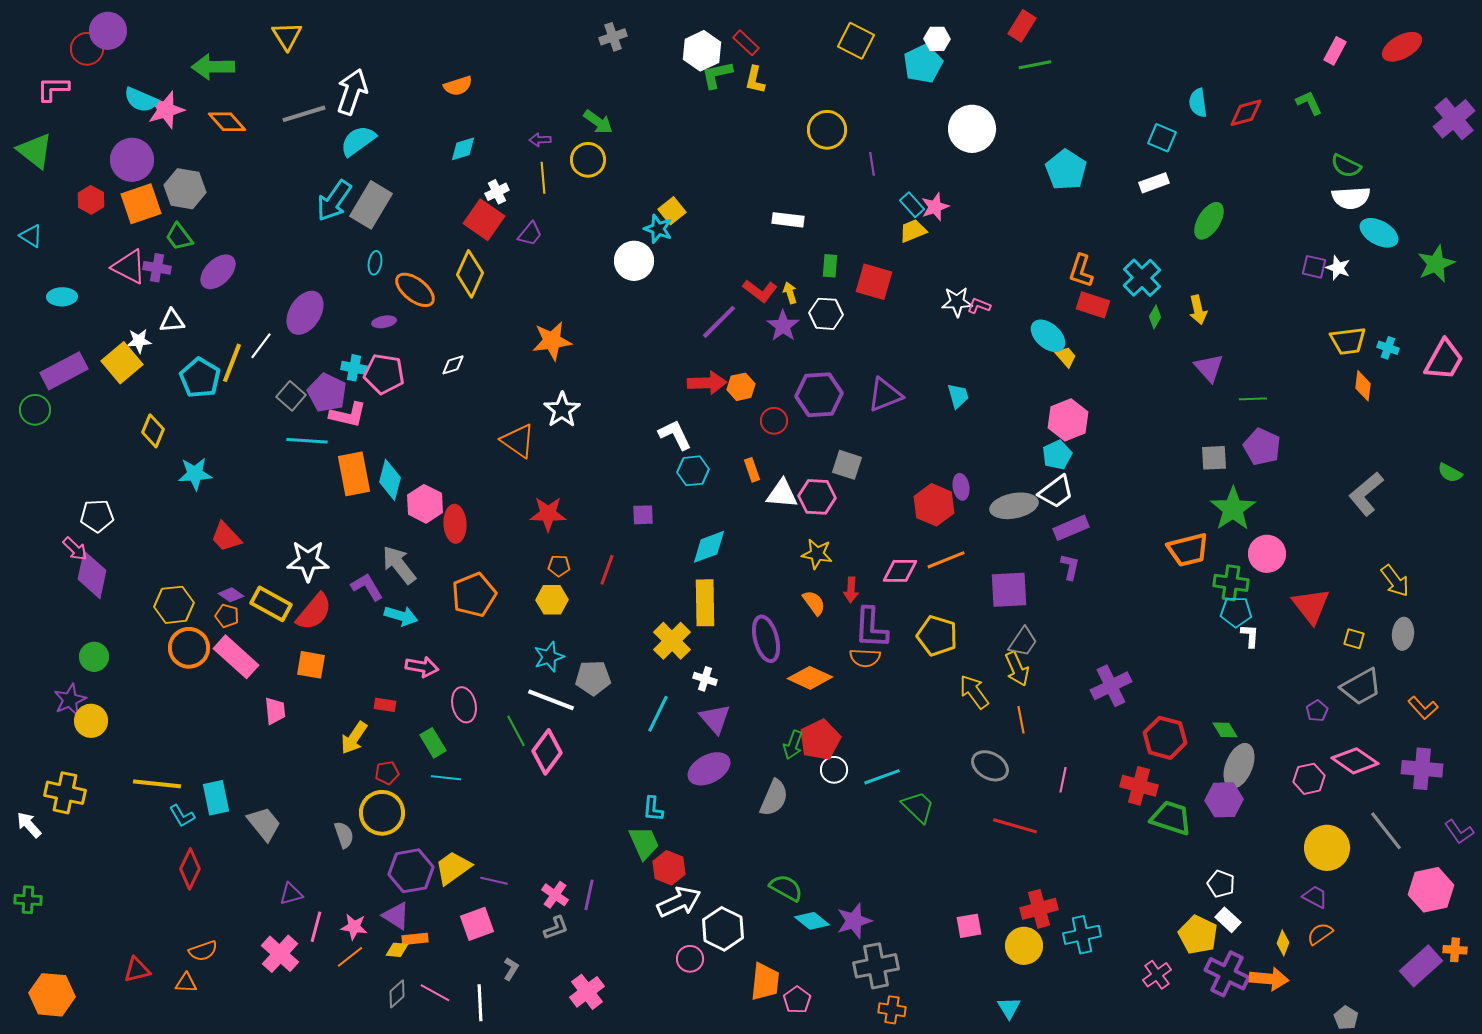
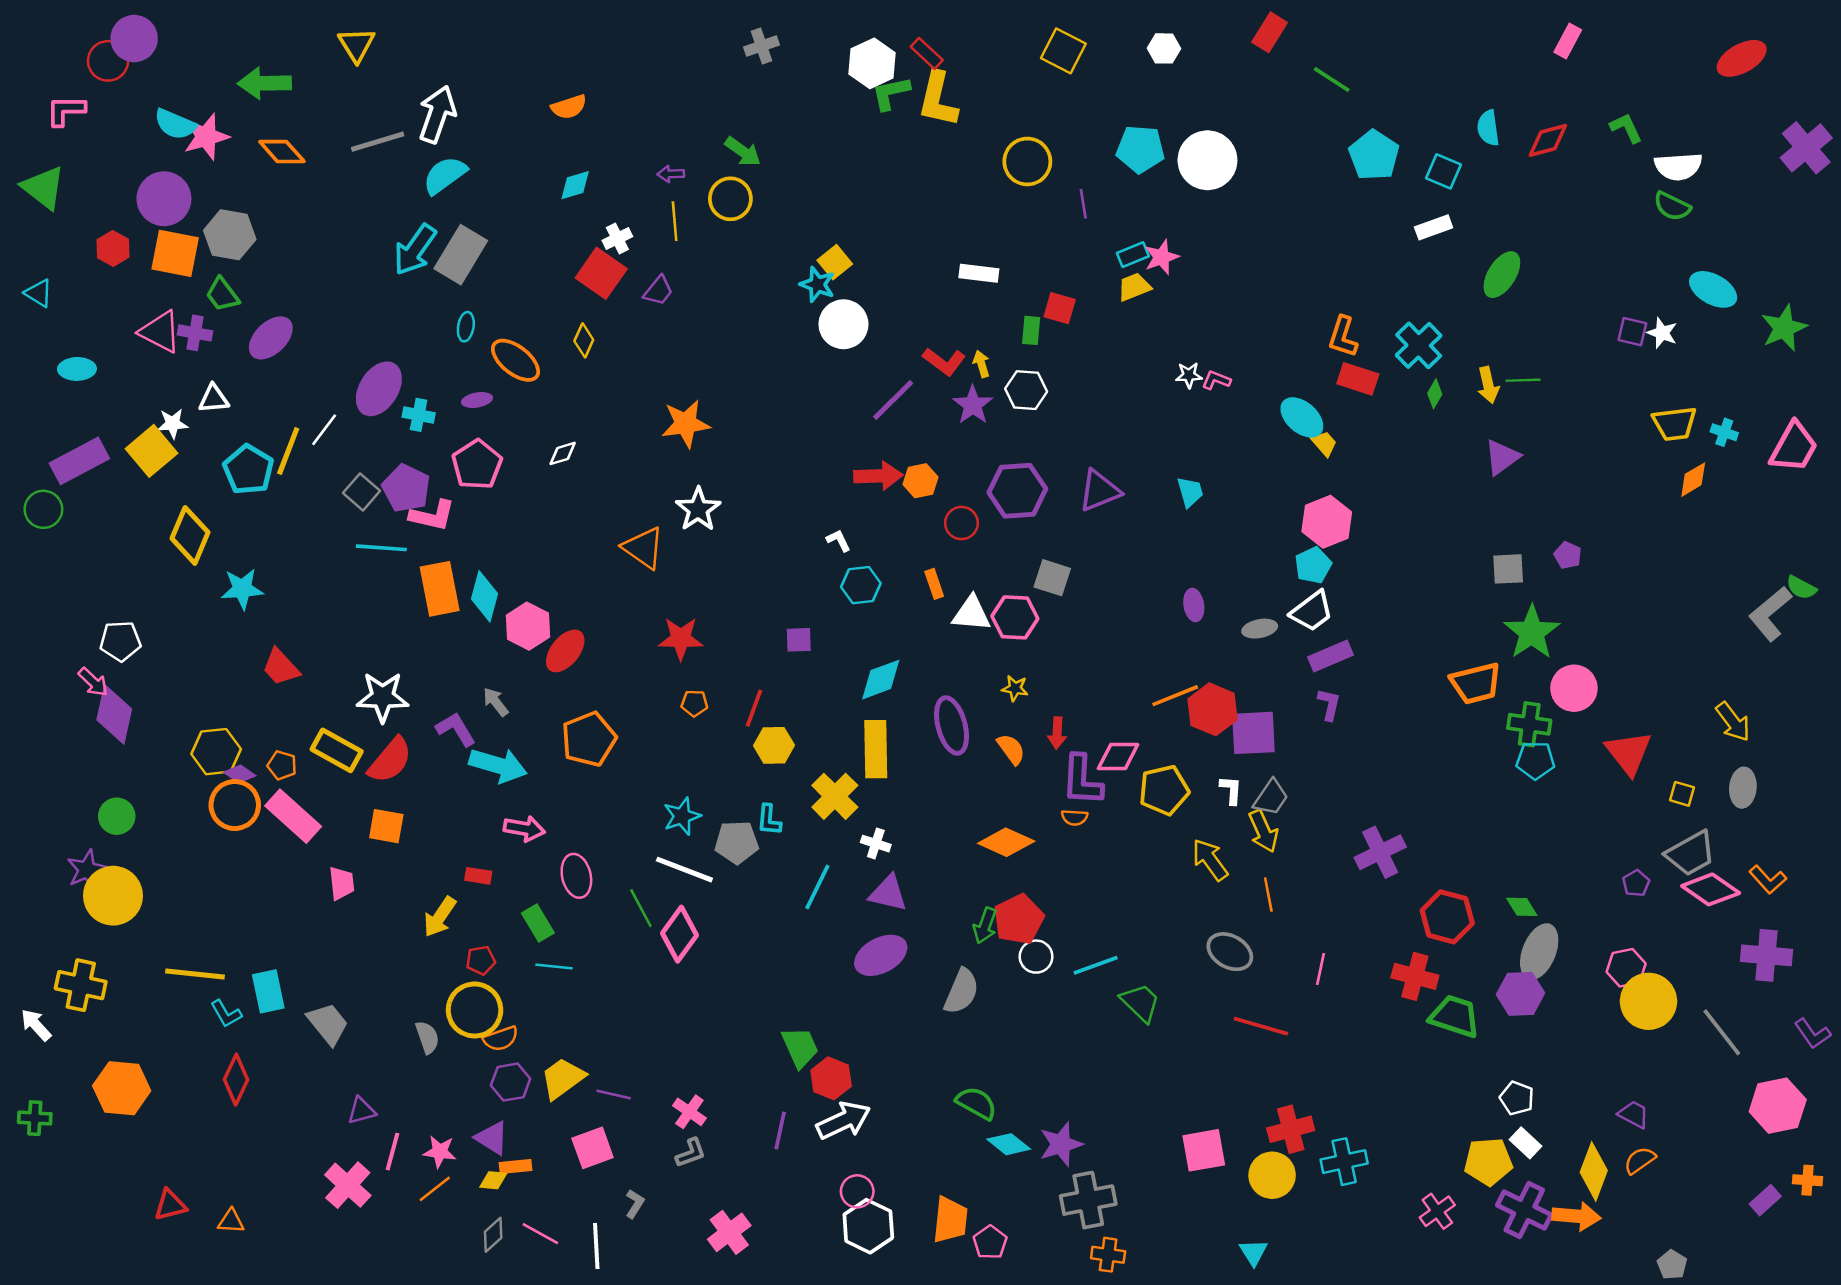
pink rectangle: (1335, 51) -> (1568, 41), moved
cyan pentagon: (923, 64) -> (1140, 149), moved, turned 30
green line: (1035, 65) -> (1332, 80), moved, turned 44
yellow L-shape: (755, 80) -> (938, 99), size x1.6
cyan pentagon: (1066, 170) -> (1374, 155), moved
white semicircle: (1351, 198) -> (1678, 166), moved
orange square: (141, 204) -> (175, 253), turned 30
cyan rectangle: (912, 205) -> (1133, 255), turned -70
white circle: (634, 261) -> (843, 324), moved
yellow diamond: (470, 274) -> (584, 340), size x0.6
red square: (874, 282) -> (1060, 308), moved, size x0.7
white star: (957, 302) -> (1189, 375), size x0.7
cyan cross: (354, 368) -> (419, 415), moved
purple triangle: (1209, 368) -> (1502, 457), turned 36
pink pentagon: (384, 374) -> (477, 465), turned 30
orange diamond: (1363, 386) -> (1693, 480), turned 52
green line: (1253, 399) -> (1523, 380), moved
yellow diamond: (153, 431) -> (190, 535), size x1.4
white L-shape: (675, 435) -> (839, 540), size x0.6
purple pentagon: (1262, 447) -> (1568, 555), size x0.6
gray L-shape: (1366, 494) -> (1770, 614), moved
red hexagon: (934, 505) -> (1212, 709), moved
gray ellipse: (1014, 506) -> (1260, 629), size x0.6
red ellipse: (455, 524) -> (565, 651), turned 42
yellow star: (817, 554) -> (1015, 688), size x0.7
gray arrow: (399, 565) -> (496, 702), size x0.6
pink diamond: (900, 571) -> (1118, 757), moved
purple diamond: (231, 595) -> (240, 774), moved
yellow hexagon: (552, 600) -> (774, 745), moved
cyan arrow: (401, 616) -> (498, 765), size x1.4
yellow pentagon: (937, 636) -> (1164, 790), turned -30
white L-shape: (1250, 636) -> (1231, 790), moved
purple ellipse: (766, 639) -> (952, 725), moved
orange semicircle: (865, 658) -> (1075, 817), size x0.7
purple triangle: (715, 719) -> (888, 893), turned -36
yellow circle: (91, 721) -> (113, 896), size x1.4
pink diamond: (1355, 761) -> (1711, 889), moved
cyan L-shape: (653, 809) -> (769, 820), moved
yellow circle: (1327, 848) -> (1648, 1001), moved
purple hexagon: (411, 871) -> (511, 1082), size x0.7
purple line: (589, 895) -> (780, 1130), moved
pink square: (969, 926) -> (1204, 1150), size x1.4
white hexagon: (723, 929) -> (868, 1226), moved
yellow pentagon: (1198, 935) -> (1488, 1162), turned -30
yellow diamond: (1283, 943) -> (1594, 1171), size x1.8
orange semicircle: (203, 951) -> (501, 1039), moved
purple rectangle: (1421, 966) -> (1765, 1200), size x0.6
orange hexagon: (52, 995) -> (122, 1088), moved

